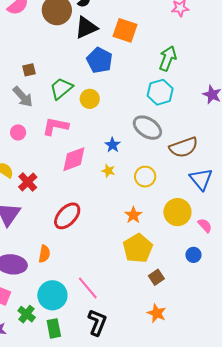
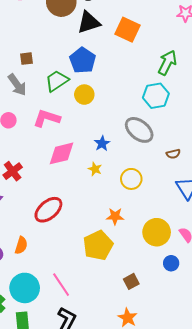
blue pentagon: (100, 60) -> (83, 60), moved
brown semicircle: (184, 147) -> (173, 154), size x0.5
yellow circle: (177, 212) -> (157, 232), moved
orange star: (133, 215) -> (115, 216), turned 30
yellow pentagon: (138, 248) -> (98, 245), moved

